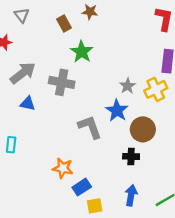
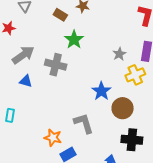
brown rectangle: (64, 24) -> (60, 15), turned -32
gray star: (128, 86) -> (119, 54), moved
gray L-shape: (90, 127) -> (84, 123), moved
black cross: (131, 156) -> (132, 140), moved, size x1.5

